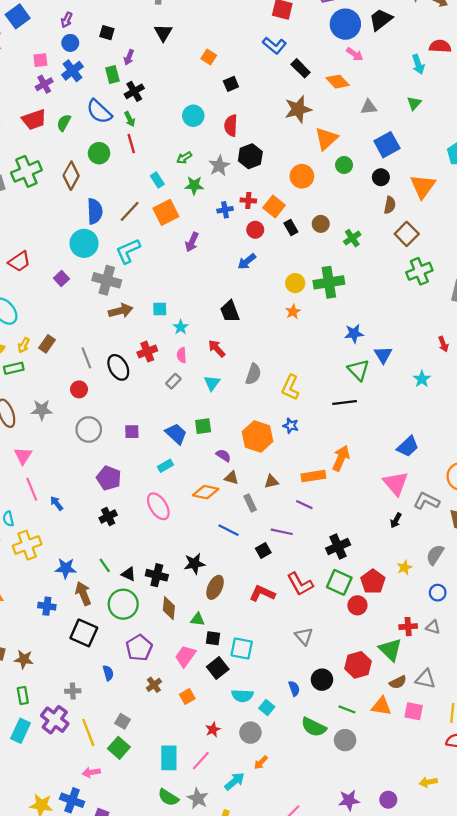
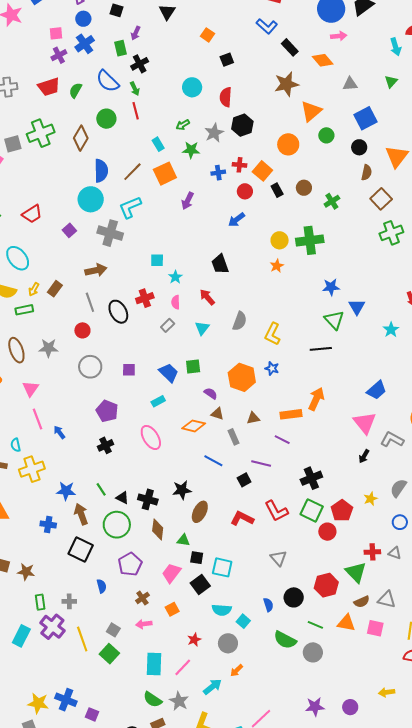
pink arrow: (355, 54) -> (339, 36), turned -42
brown arrow: (121, 311) -> (96, 270), moved
green rectangle: (23, 695) -> (40, 602), moved
pink arrow: (91, 772) -> (144, 624), moved

